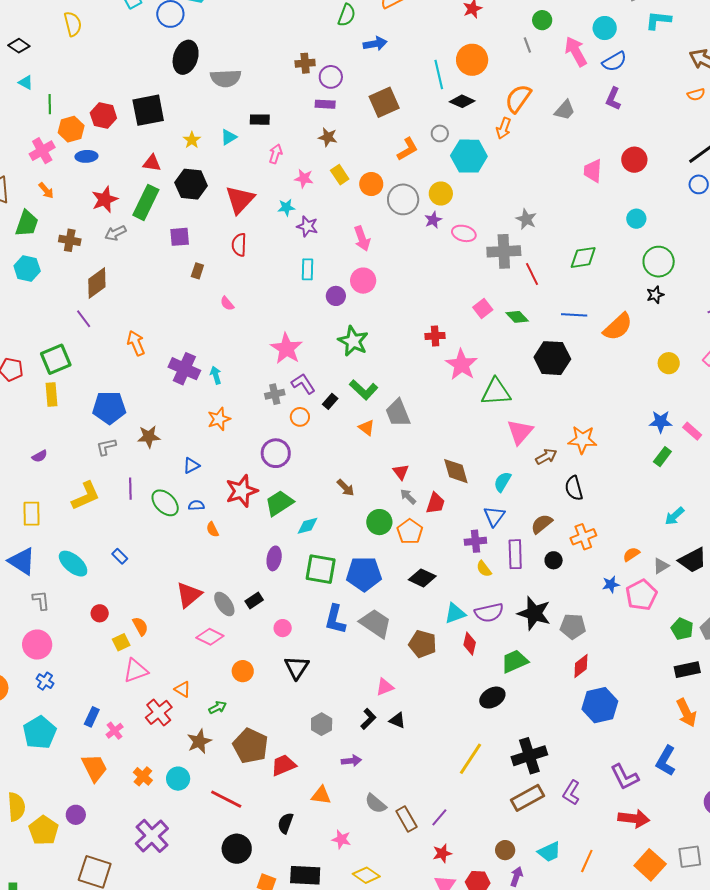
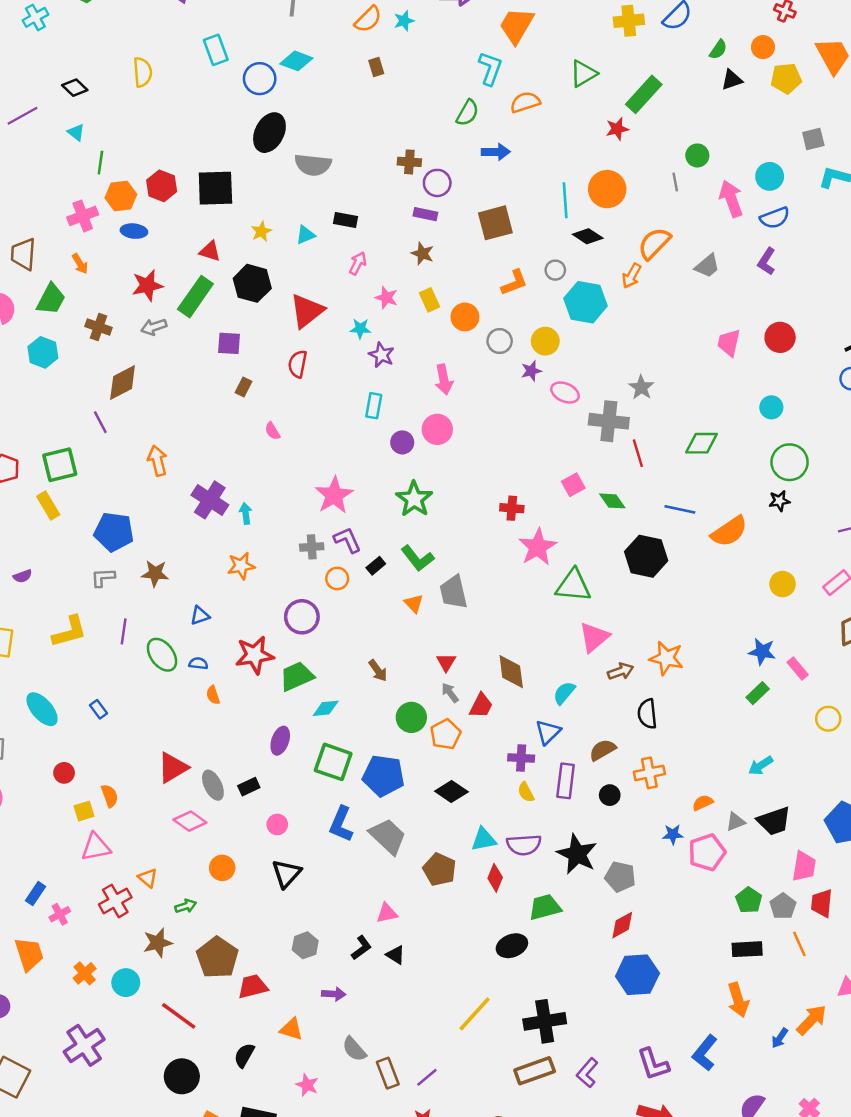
gray circle: (403, 199) -> (500, 341), size x0.7
yellow rectangle: (51, 394) -> (48, 506), turned -35

